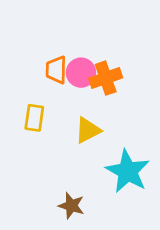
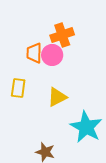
orange cross: (106, 78) -> (62, 35), moved

